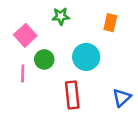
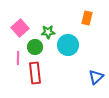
green star: (61, 16) -> (48, 32), moved
red rectangle: (72, 95) -> (35, 73), moved

